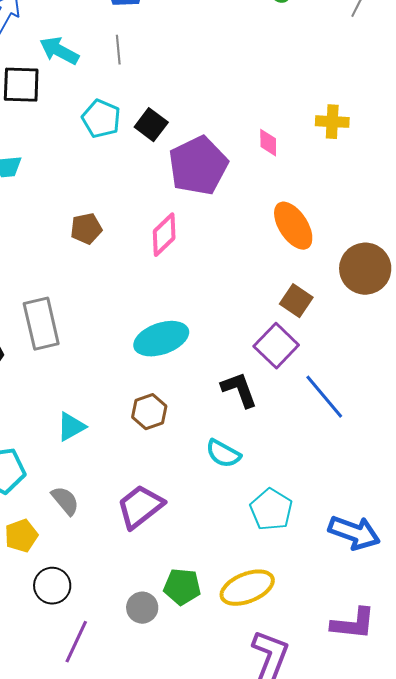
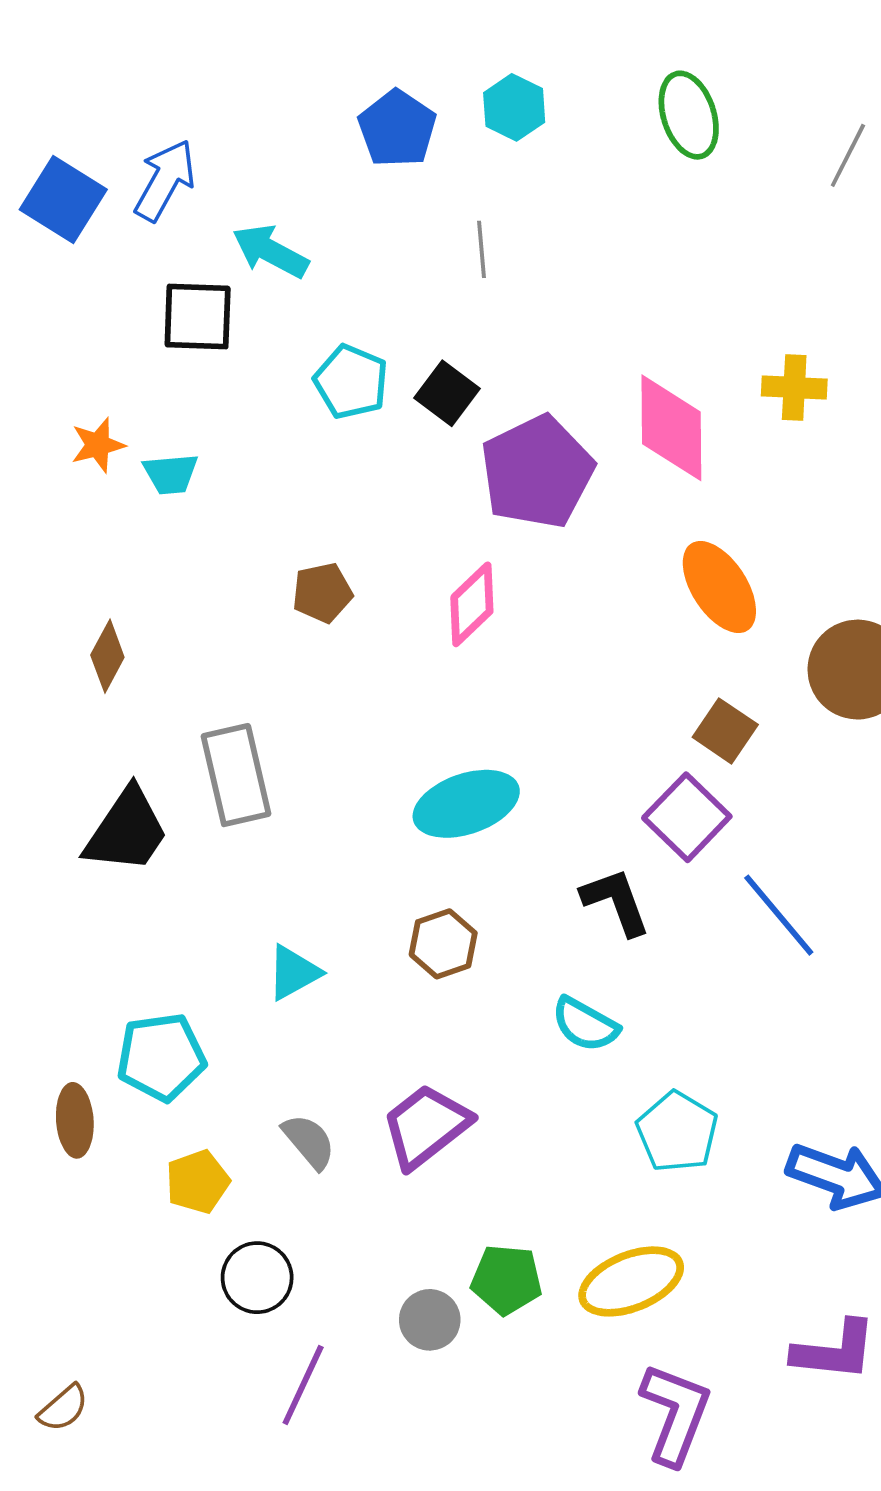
gray line: (118, 50) -> (482, 249), moved
pink diamond: (268, 143) -> (671, 428), size x2.0
gray semicircle: (65, 501) -> (309, 1141), moved

